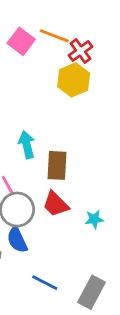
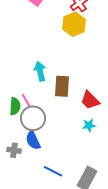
red trapezoid: (56, 204) -> (90, 100), moved

